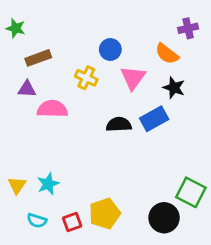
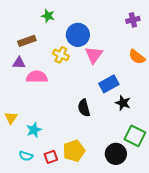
green star: (16, 28) -> (48, 16), moved
blue circle: (110, 49) -> (78, 35), size x1.5
orange semicircle: (167, 54) -> (137, 57), moved
black star: (174, 88) -> (123, 103), moved
black semicircle: (119, 124) -> (84, 108), moved, turned -102
yellow triangle: (17, 185) -> (11, 118), moved

